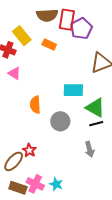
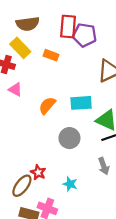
brown semicircle: (47, 15) -> (28, 24), moved
purple pentagon: (81, 29) -> (85, 35), turned -30
orange semicircle: (35, 105) -> (47, 106), moved, turned 48
cyan star: (56, 184) -> (70, 184), moved

